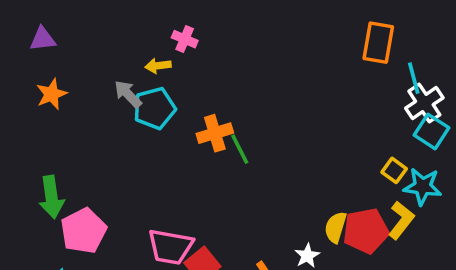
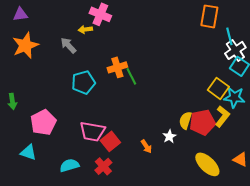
pink cross: (185, 39) -> (100, 14), size x1.5
orange star: (51, 94) -> (25, 45), size x1.5
cyan pentagon: (154, 108) -> (83, 82), moved
yellow square: (394, 170) -> (218, 88), size x1.5
green arrow: (51, 197) -> (12, 101), moved, size x0.7

